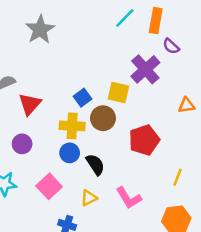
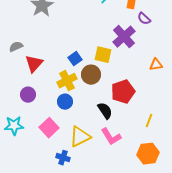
yellow cross: (72, 126) -> (67, 81), turned -30
black semicircle: (95, 164) -> (105, 111), moved
yellow triangle: (89, 198) -> (80, 137), size x1.6

